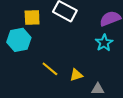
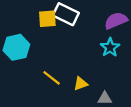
yellow square: (32, 17) -> (47, 19), moved

